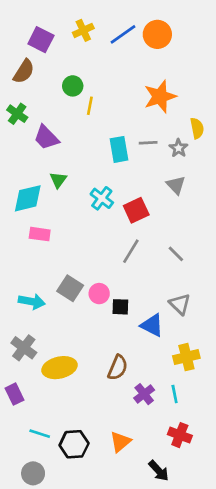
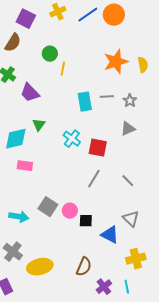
yellow semicircle: (197, 128) -> (143, 65), moved
gray triangle: (176, 185) -> (128, 129), turned 49
red square: (136, 210) -> (98, 148), turned 36

